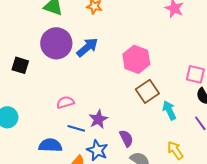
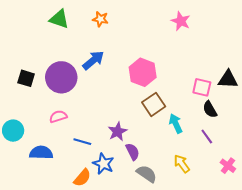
purple circle: (56, 43) -> (61, 77), moved
pink semicircle: (65, 102) -> (58, 116), moved
purple star: (98, 119) -> (117, 132), moved
blue semicircle: (50, 145) -> (41, 153), moved

